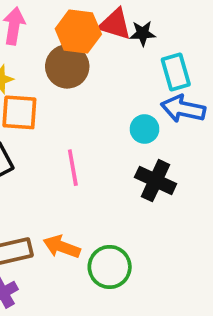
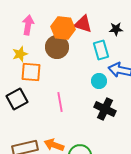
black star: (143, 33) -> (116, 29), moved
cyan rectangle: (176, 72) -> (101, 50), moved

